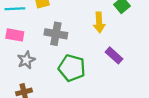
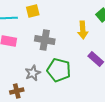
gray star: (26, 60) -> (33, 73), moved

